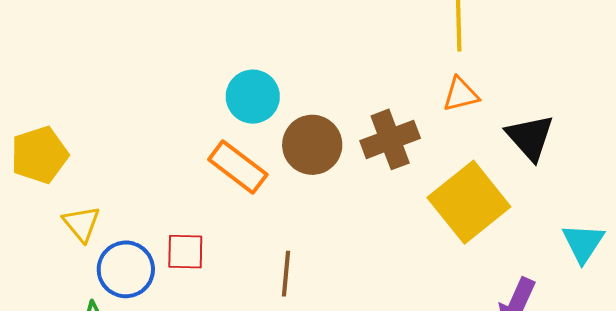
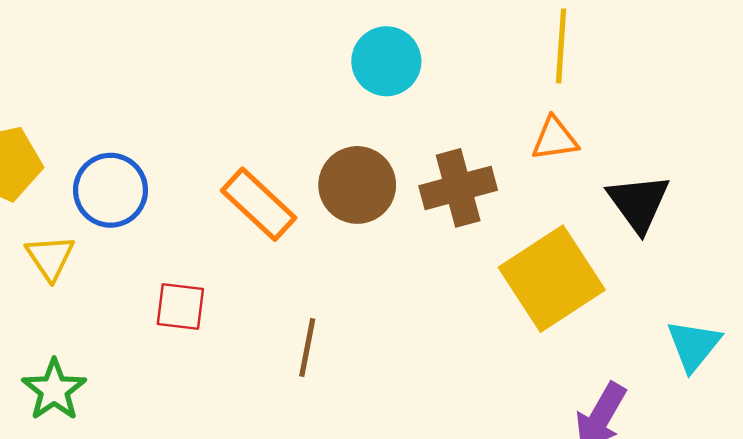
cyan circle: (253, 97) -> (386, 61), moved
blue circle: (126, 269) -> (111, 190), moved

